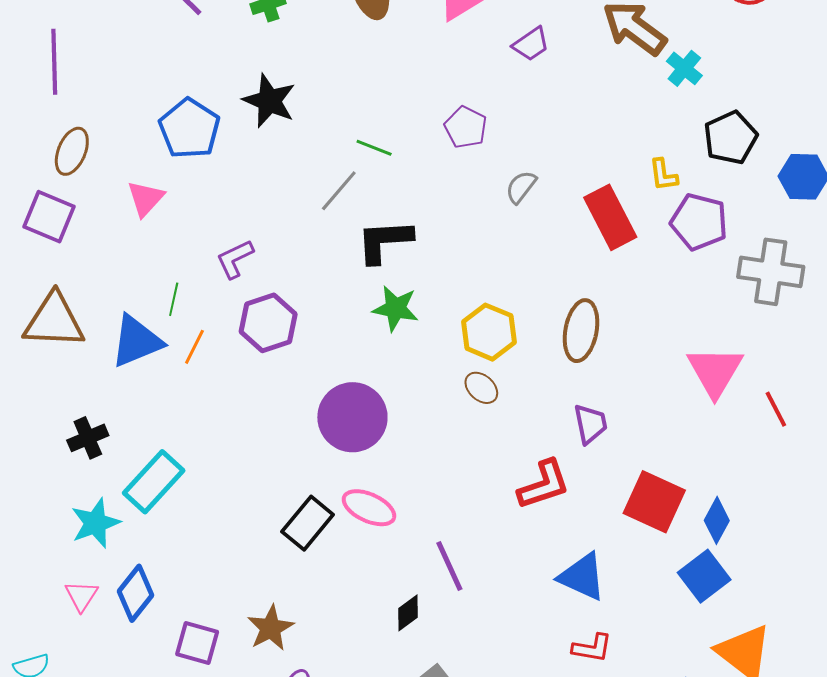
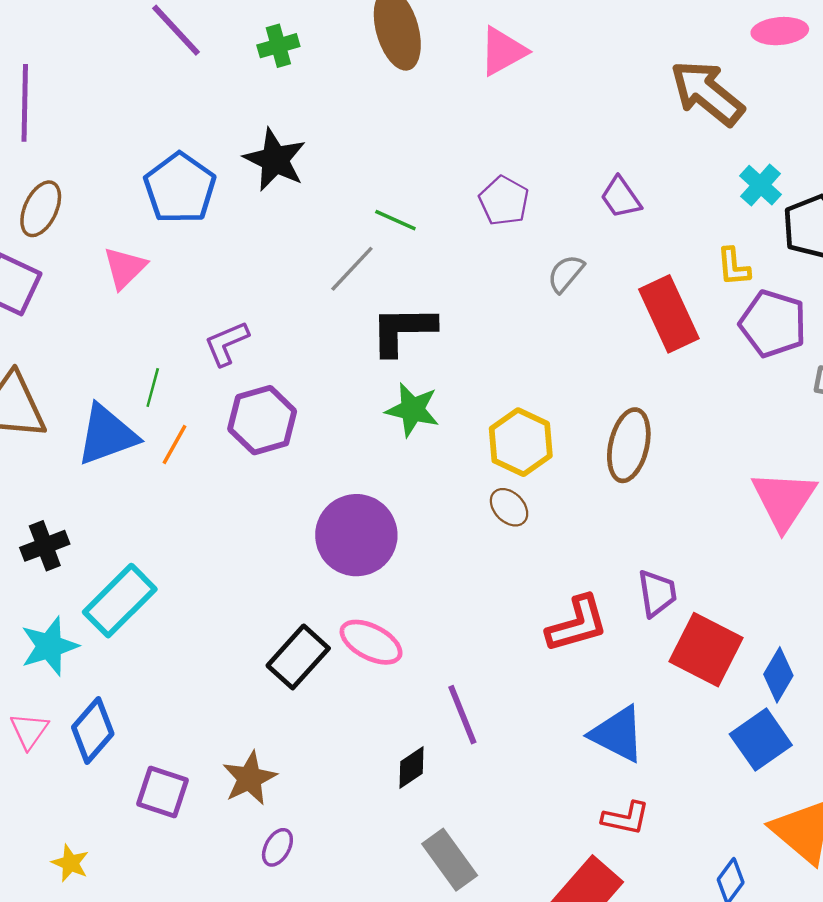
purple trapezoid: (531, 44) -> (621, 197), moved, turned 87
cyan cross: (684, 68) -> (761, 185), moved
purple trapezoid: (590, 424) -> (657, 593), moved

